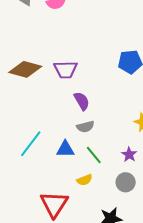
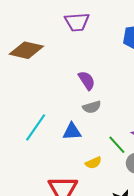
purple trapezoid: (66, 70) -> (77, 22), moved
green line: (94, 155) -> (117, 145), moved

